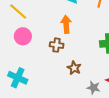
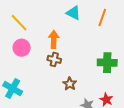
orange arrow: (66, 24) -> (54, 39), moved

